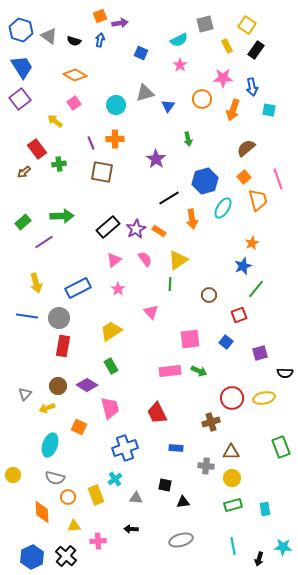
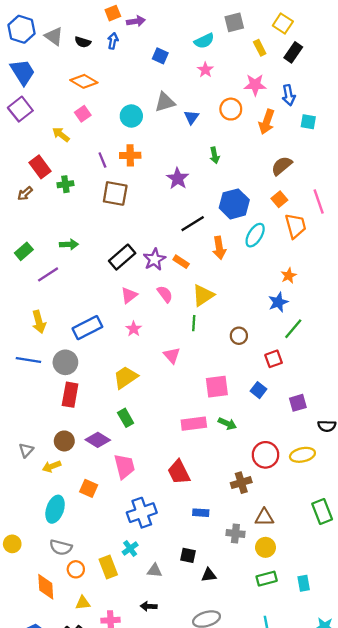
green arrow: (62, 216) -> (69, 244), size x0.7

